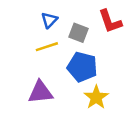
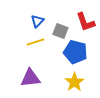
blue pentagon: (82, 67) -> (75, 52), moved

